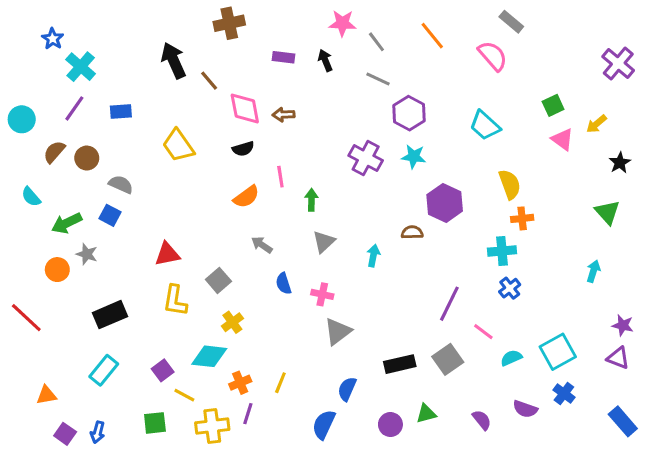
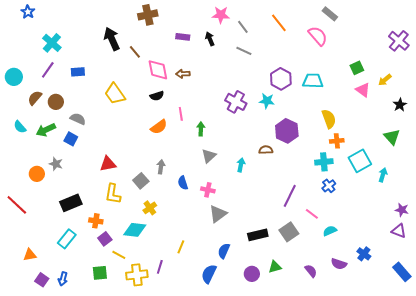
blue star: (53, 39) -> (28, 12), moved
purple hexagon: (409, 113) -> (281, 79), moved
cyan trapezoid: (485, 125) -> (313, 81), turned 140
green arrow: (67, 223) -> (46, 130), moved
gray arrow: (262, 245) -> (161, 167), moved, turned 64
cyan square: (558, 352) -> (360, 161), moved
orange cross: (240, 383) -> (96, 221), moved, turned 32

